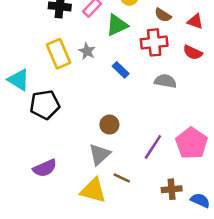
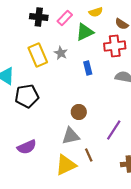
blue rectangle: (121, 70) -> (88, 68), turned 32
gray triangle: (99, 154) -> (71, 136), turned 30
brown line: (122, 178) -> (89, 155), turned 40
yellow triangle: (93, 190) -> (66, 165), turned -40

